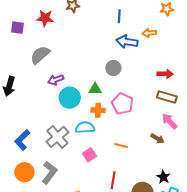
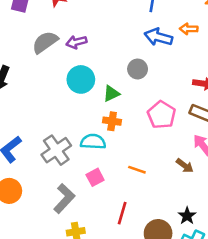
purple arrow: (56, 80) -> (76, 42), moved
green triangle: (95, 89) -> (111, 94), turned -32
cyan circle: (70, 98) -> (81, 79), moved
pink pentagon: (122, 104) -> (162, 115), moved
gray L-shape: (49, 173) -> (64, 199), moved

